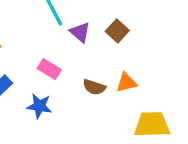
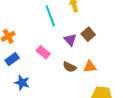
purple triangle: (80, 32) -> (70, 40), moved
blue star: (39, 106) -> (22, 83), moved

